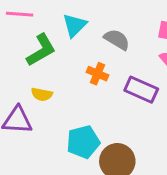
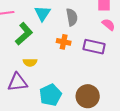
gray semicircle: (117, 40) -> (72, 17), turned 60
cyan pentagon: (83, 142) -> (50, 95), moved

